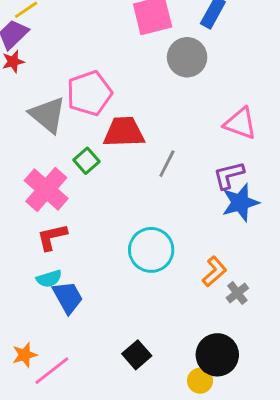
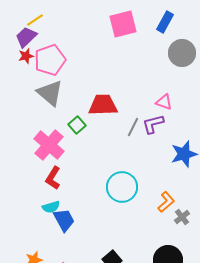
gray circle: (187, 57) -> (182, 53), moved
pink pentagon: (89, 93) -> (50, 60), moved
pink triangle: (240, 123) -> (164, 102), moved, size x0.7
purple L-shape: (229, 175) -> (153, 124), moved
red L-shape: (52, 237) -> (53, 178), turned -45

